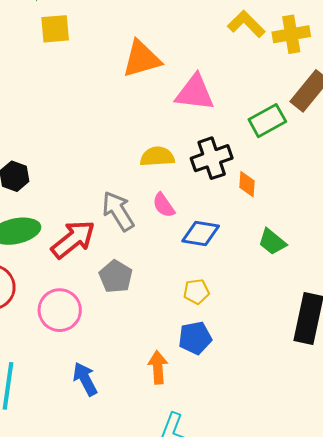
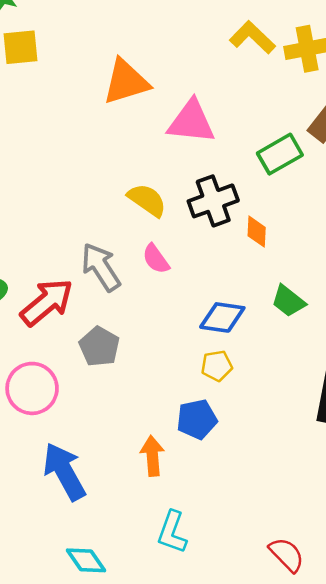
yellow semicircle: (157, 157) -> (147, 200), turned 40
blue diamond: (201, 233) -> (222, 317), moved
yellow pentagon: (196, 291) -> (217, 366), moved
blue arrow: (85, 379) -> (64, 471), size x1.4

